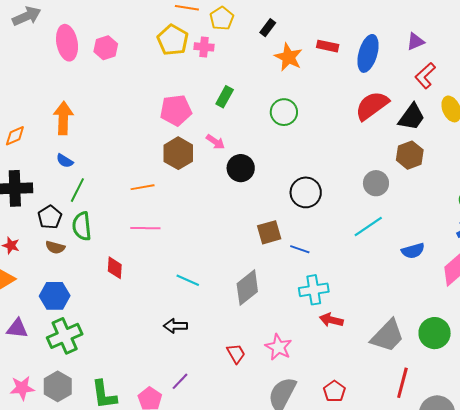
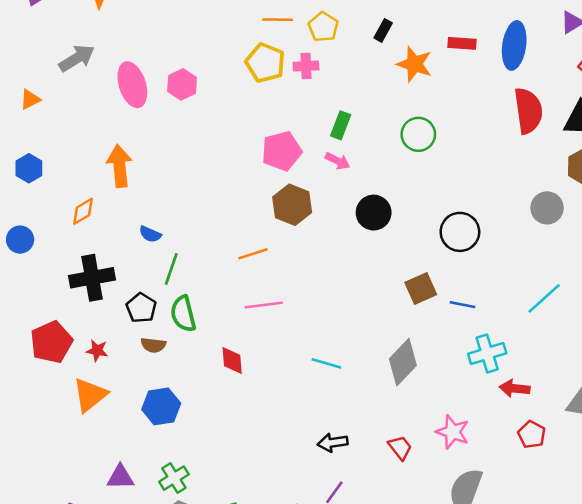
red semicircle: (372, 106) -> (528, 111), turned 126
orange arrow: (63, 118) -> (119, 166), moved
pink arrow: (215, 142) -> (338, 161), moved
cyan line: (368, 227) -> (544, 298), moved
black arrow: (175, 326) -> (333, 443), moved
purple triangle: (17, 328) -> (120, 477), moved
green cross: (65, 336) -> (174, 478), moved, size x0.7
red pentagon: (334, 391) -> (532, 435), moved

